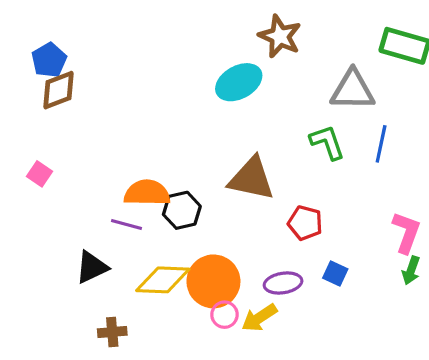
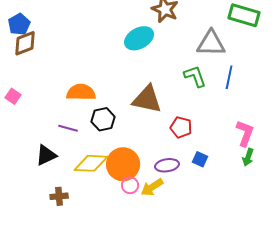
orange semicircle: (147, 193) -> (81, 92), moved

